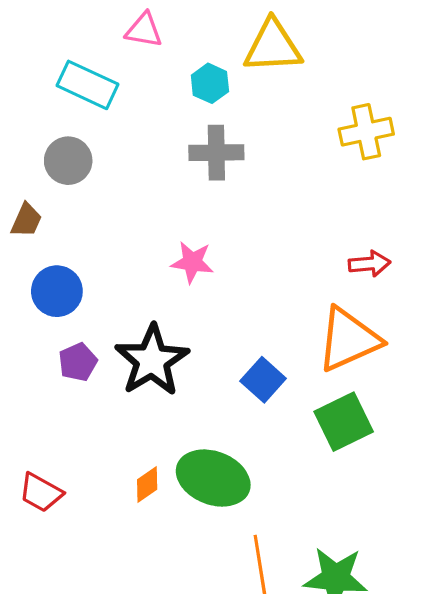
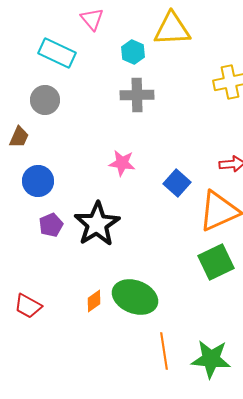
pink triangle: (144, 30) -> (92, 19), turned 40
blue square: (263, 380) -> (177, 183), moved

